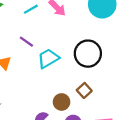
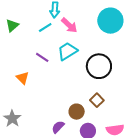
cyan trapezoid: (48, 58) -> (67, 51), moved

